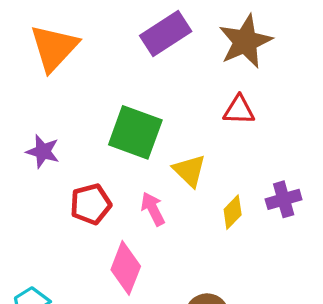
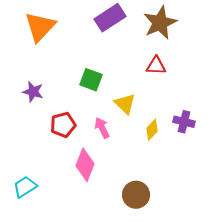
green square: (135, 132) -> (91, 80), size x0.7
purple cross: (284, 199) -> (184, 122), turned 30

